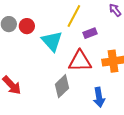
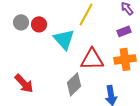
purple rectangle: (90, 33) -> (124, 31), moved

